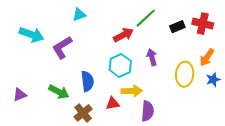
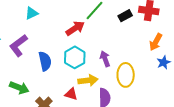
purple arrow: (152, 57) -> (105, 59), moved
yellow ellipse: (185, 74) -> (126, 75), moved
blue semicircle: (87, 81) -> (45, 61), moved
red triangle: (113, 104) -> (71, 94), turned 32

